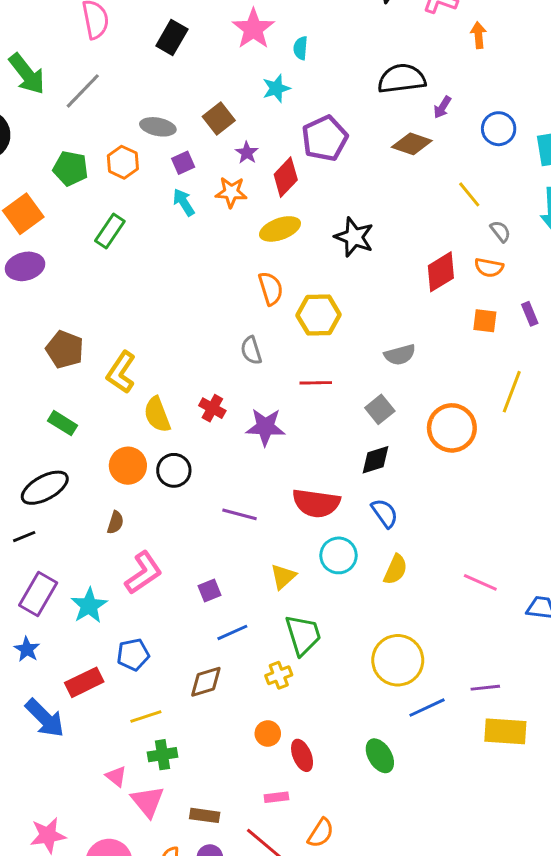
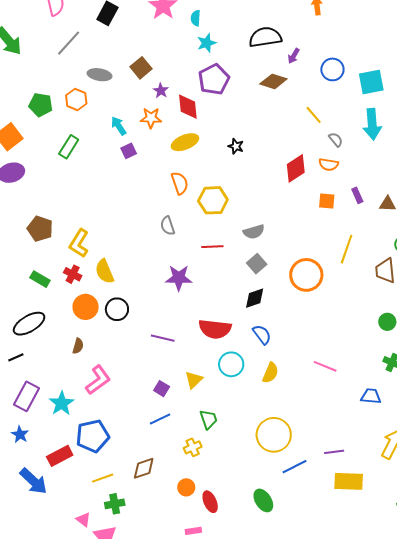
cyan star: (276, 88) -> (207, 43), moved
gray line: (83, 91) -> (69, 43), moved
purple square: (183, 163) -> (129, 151), moved
red diamond: (286, 177) -> (188, 107), turned -48
black star: (354, 237) -> (236, 146), size x0.6
gray semicircle: (400, 355) -> (254, 232), moved
red cross: (212, 408) -> (73, 274), moved
pink line: (480, 582) -> (325, 366), moved
purple square: (210, 590) -> (162, 389), moved, turned -35
green trapezoid: (303, 635) -> (208, 419), size x0.7
blue pentagon: (133, 655) -> (93, 436), size x1.5
brown diamond: (206, 682) -> (144, 468), moved

